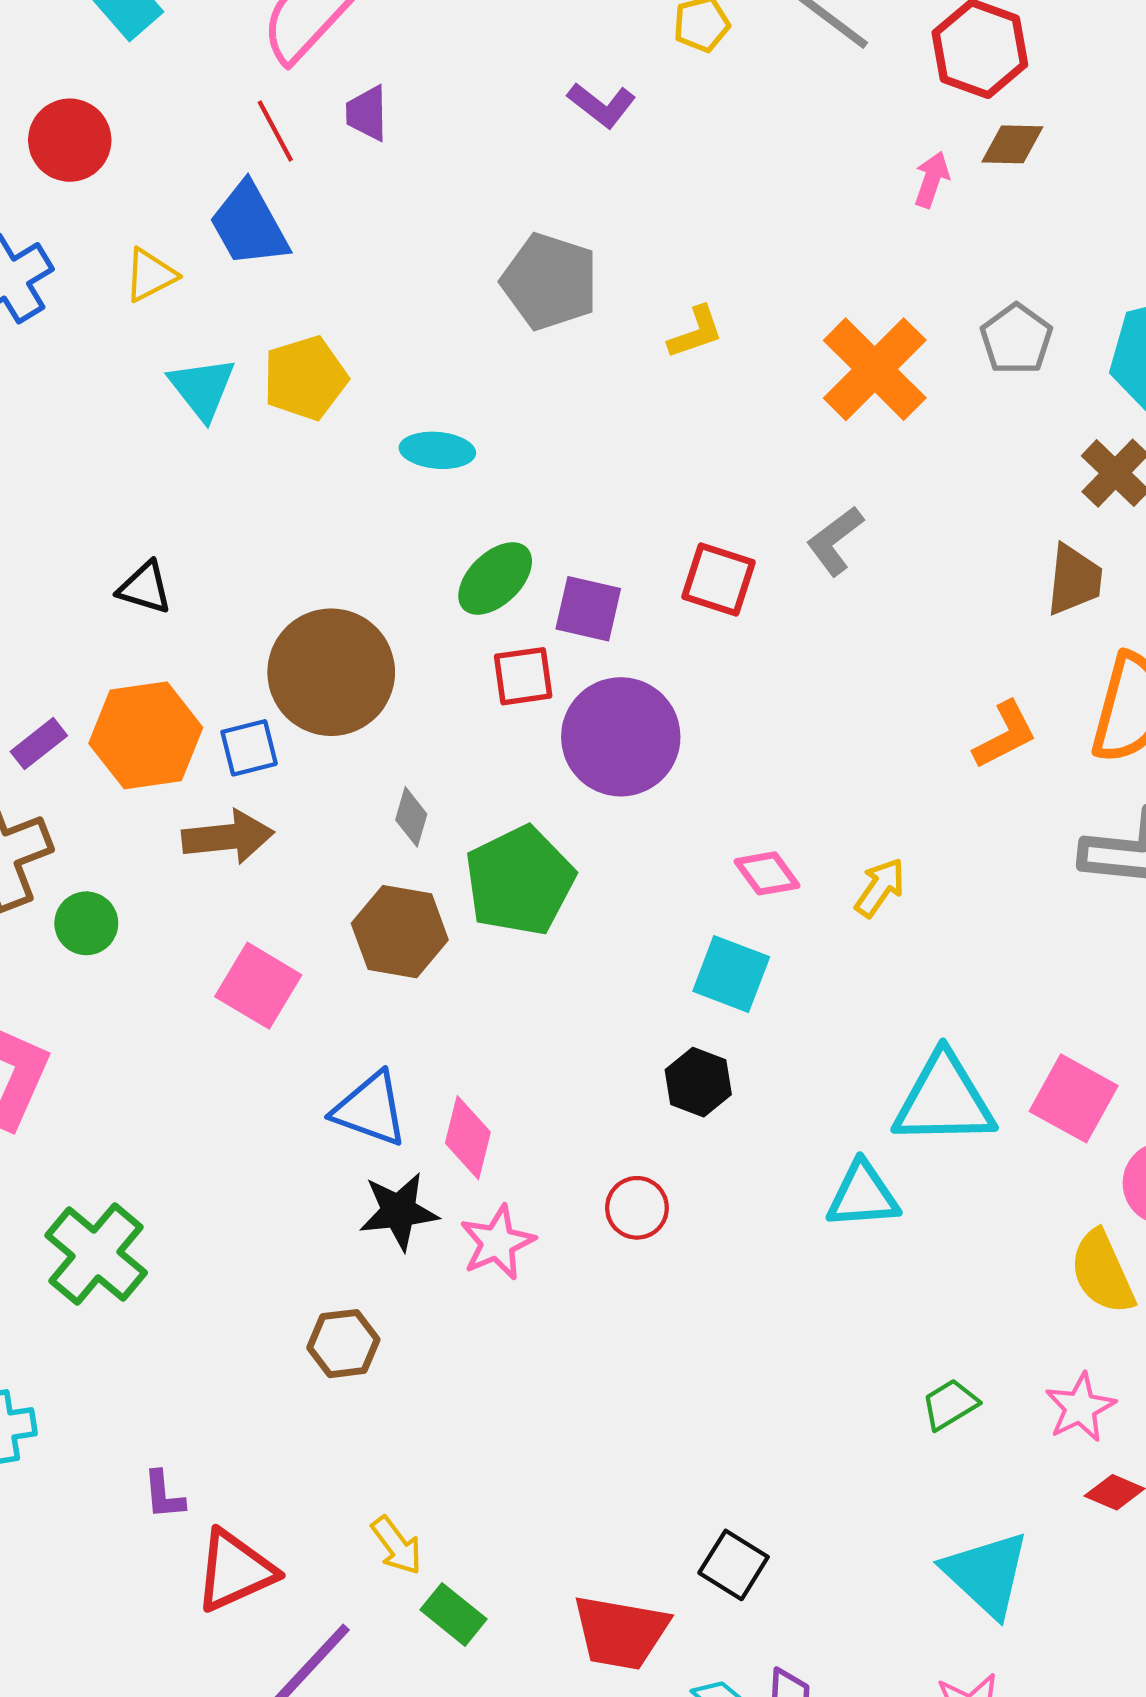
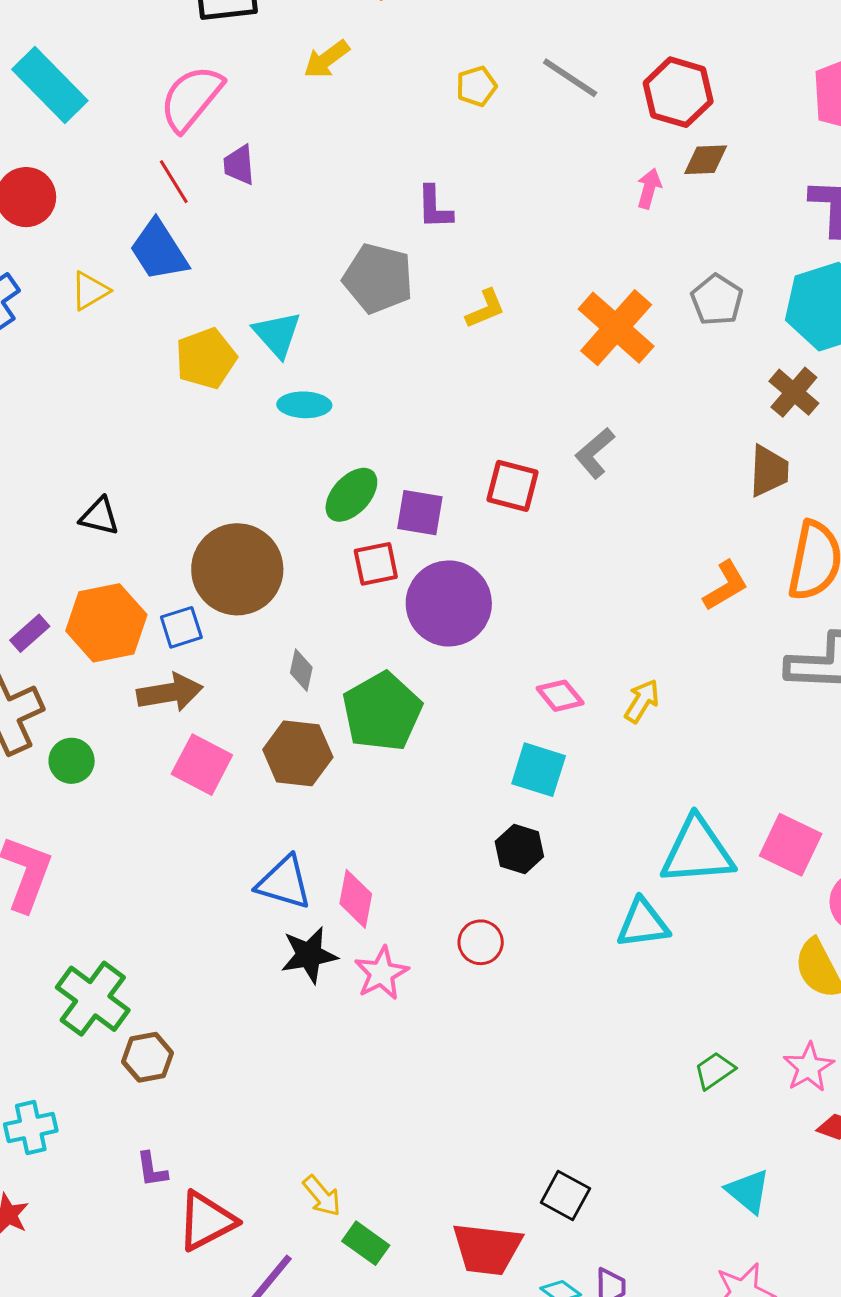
purple L-shape: (602, 105) -> (435, 207), moved, turned 54
cyan triangle: (202, 388) -> (277, 334), moved
pink square: (258, 986) -> (202, 765), moved
brown hexagon: (343, 1344) -> (147, 1057), moved
cyan triangle: (986, 1574) -> (748, 1191), size x0.7

